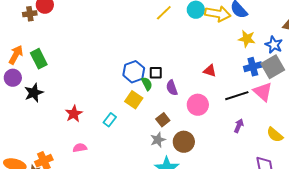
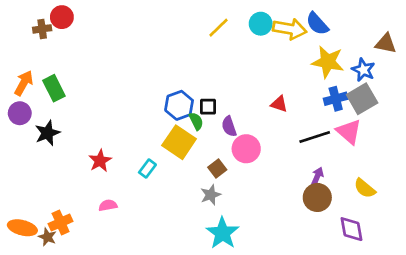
yellow star: (247, 39) -> (328, 62), size x1.4
yellow square: (134, 100) -> (179, 142), size x1.4
pink circle: (198, 105) -> (246, 149), moved
brown circle: (184, 142) -> (317, 197), moved

